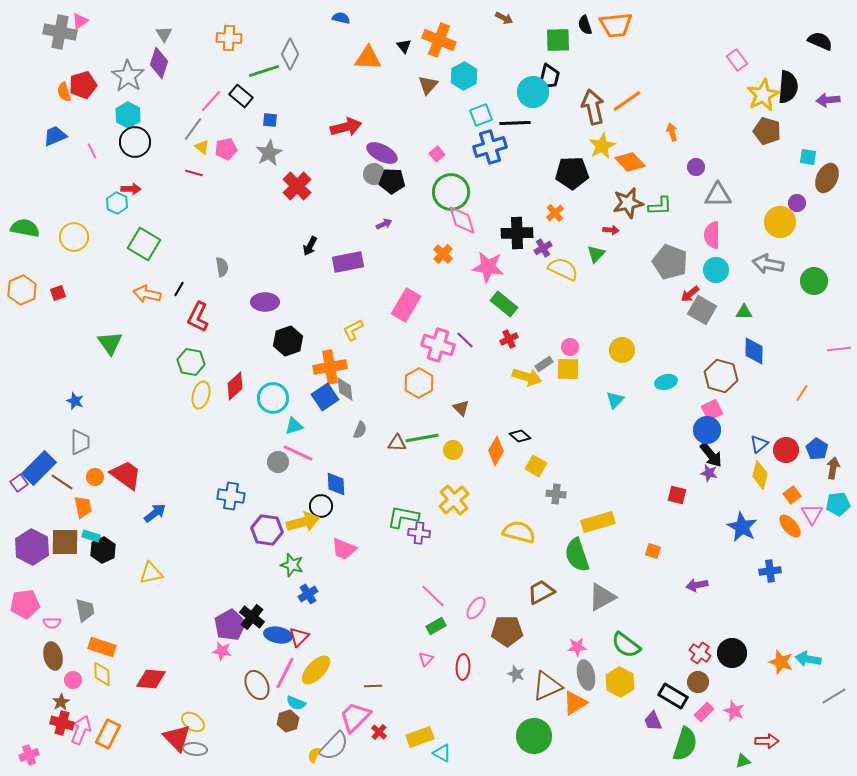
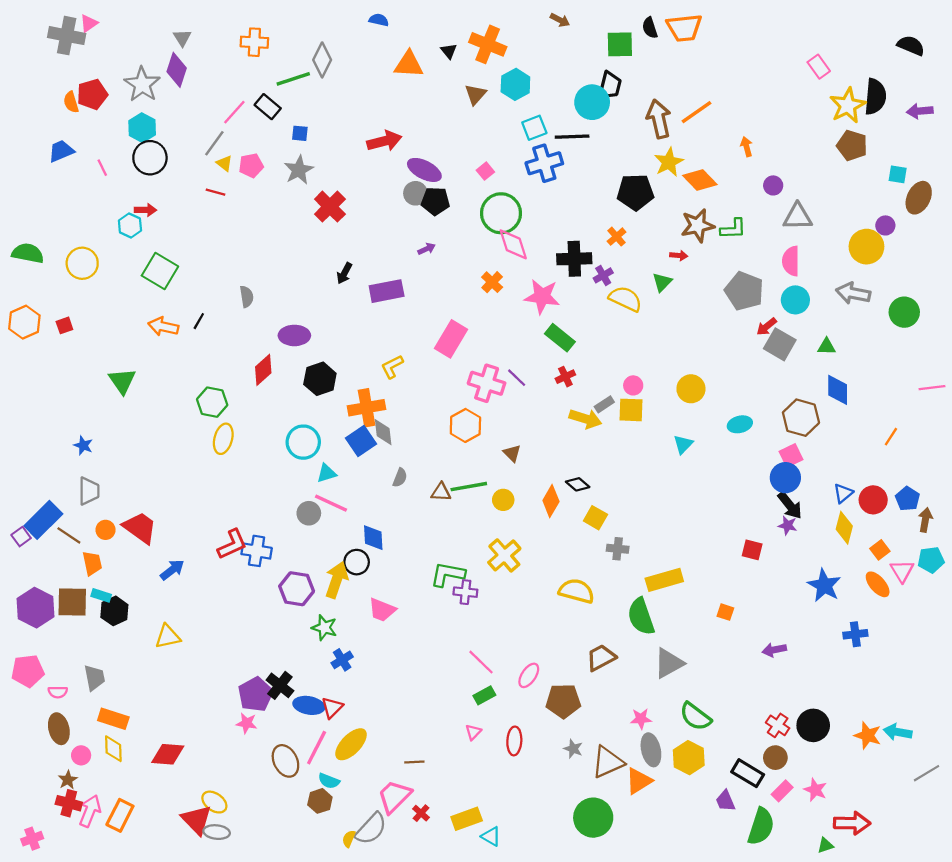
red L-shape: (198, 317) -> (232, 544), moved, turned -140
red diamond: (235, 386) -> (263, 370), moved
yellow arrow: (303, 522) -> (337, 580), turned -56
red arrow: (767, 741) -> (852, 823), size x1.4

